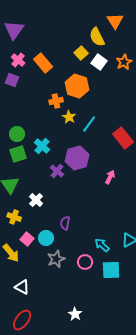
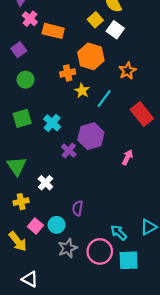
pink cross: (18, 60) -> (30, 19), moved
orange star: (124, 62) -> (127, 71), moved
orange rectangle: (43, 63) -> (53, 31), turned -36
purple square: (12, 80) -> (19, 50), turned 32
green circle: (17, 134) -> (25, 80), moved
green square: (18, 154) -> (22, 118), moved
yellow cross: (14, 217) -> (21, 202), turned -32
pink circle: (85, 262) -> (100, 251), size x1.5

